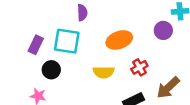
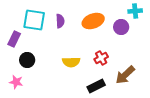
purple semicircle: (82, 13) -> (60, 21), moved
orange ellipse: (119, 40) -> (93, 21), moved
cyan square: (67, 41) -> (34, 20), moved

